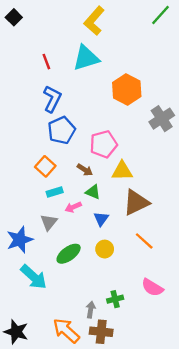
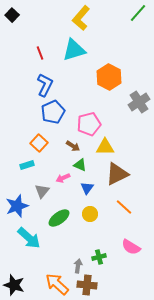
cyan rectangle: (55, 192) -> (27, 165), moved

